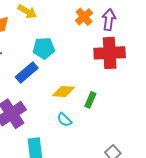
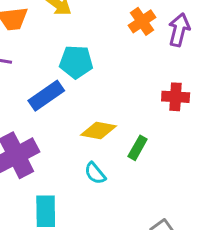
red cross: (110, 53) -> (176, 97), moved, size x0.6

